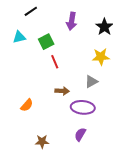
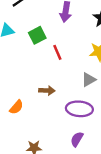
red line: (55, 62) -> (57, 52), moved
brown arrow: (62, 91) -> (47, 91), moved

